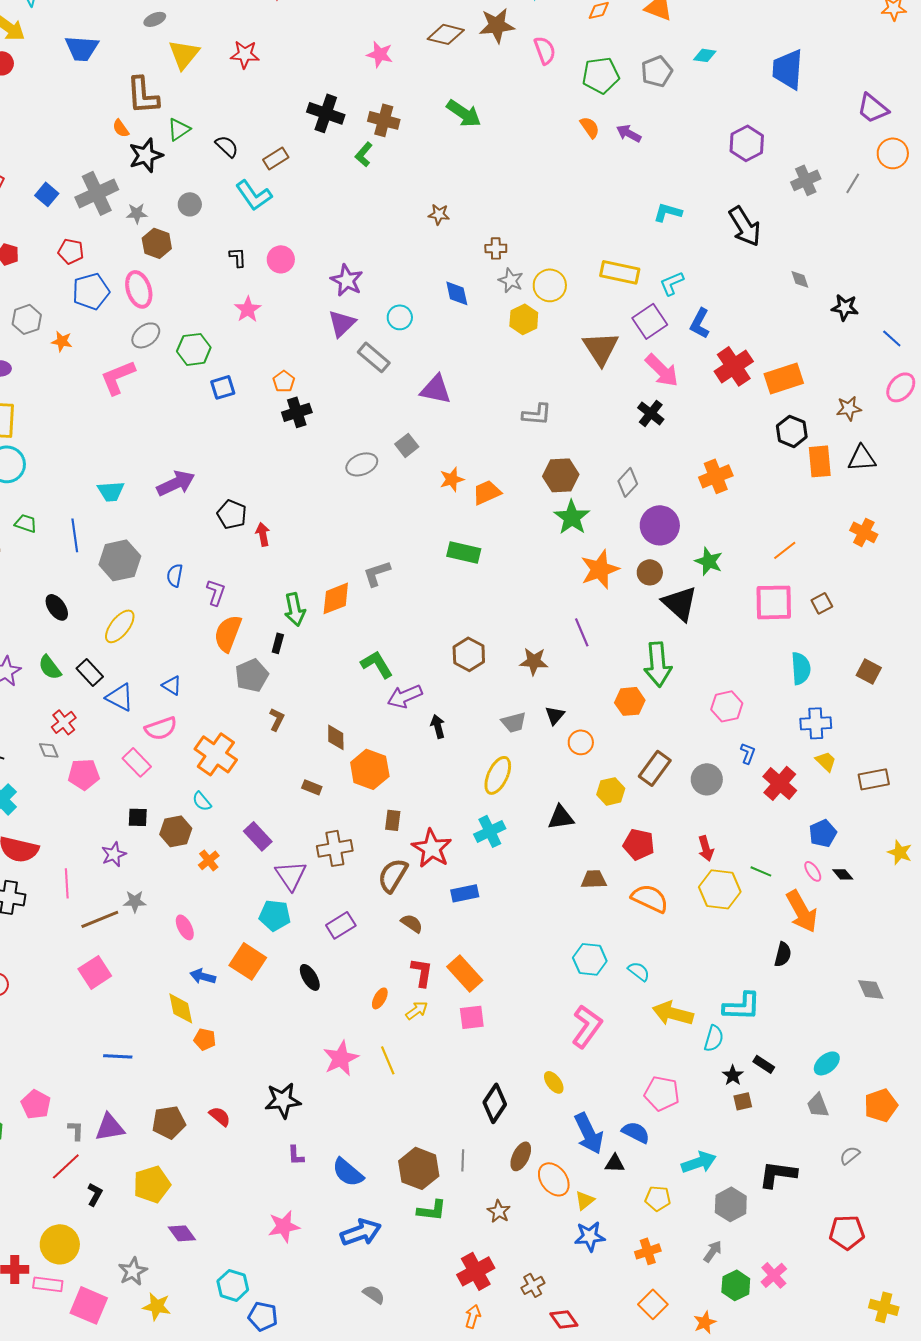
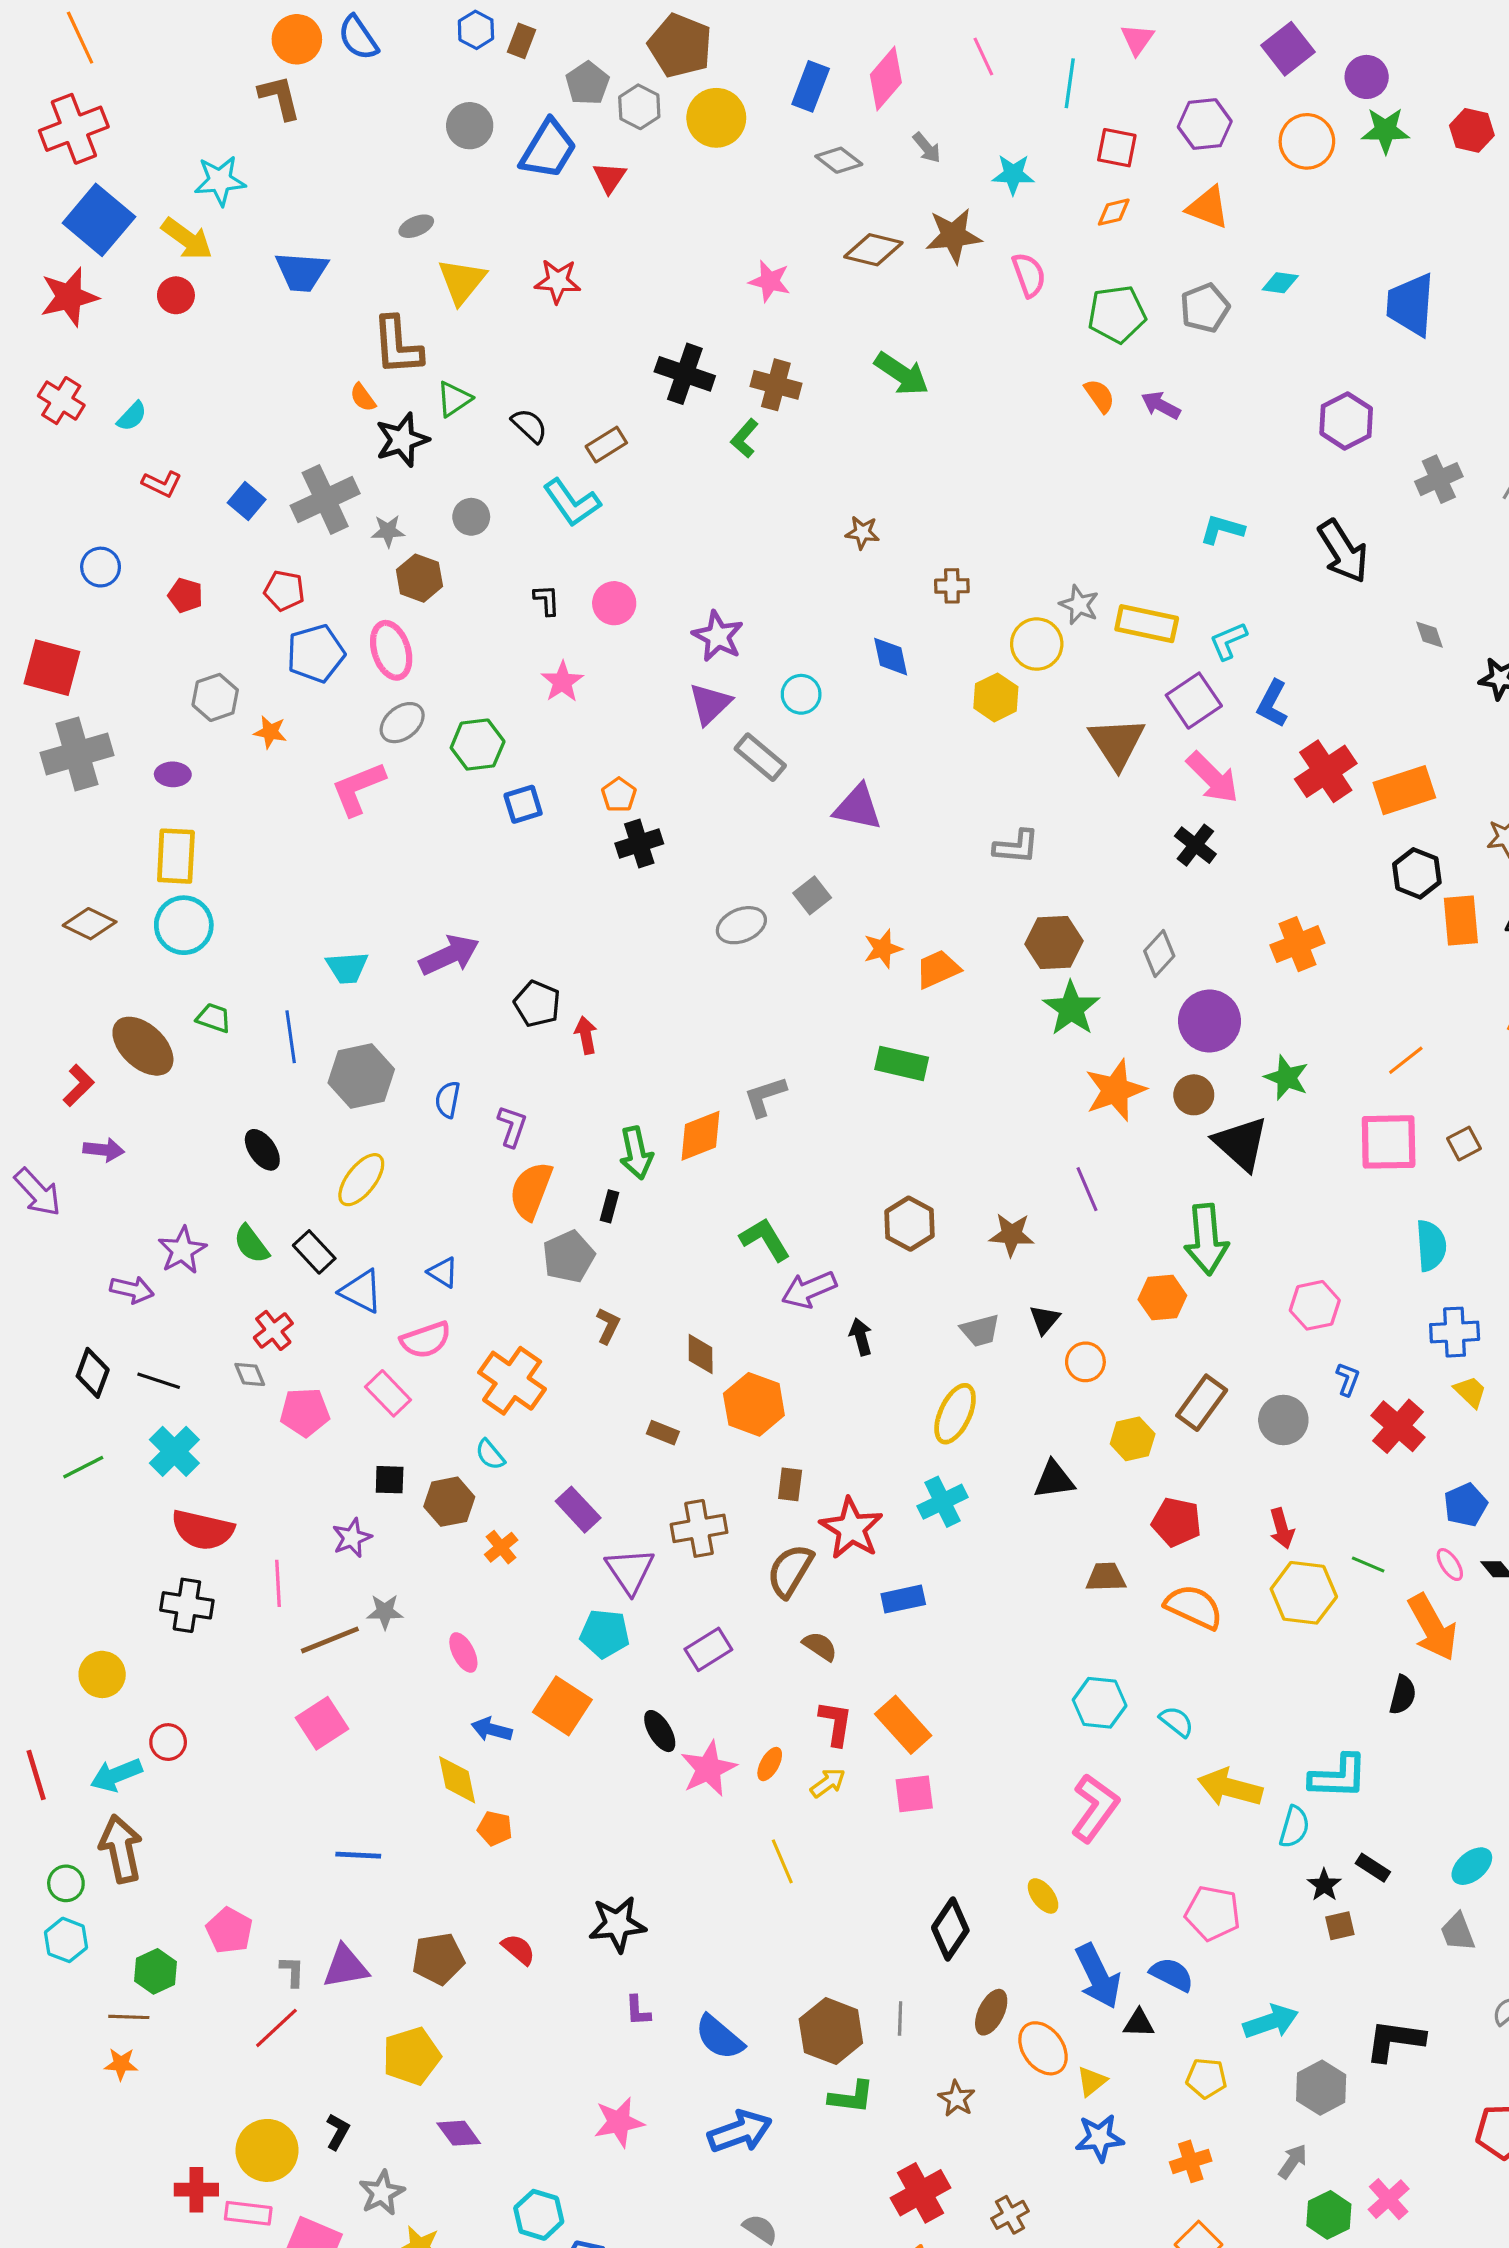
gray star: (511, 280) -> (1079, 605), moved
pink star: (341, 1058) -> (708, 1769), moved
black L-shape: (95, 1194) -> (338, 2132), moved

